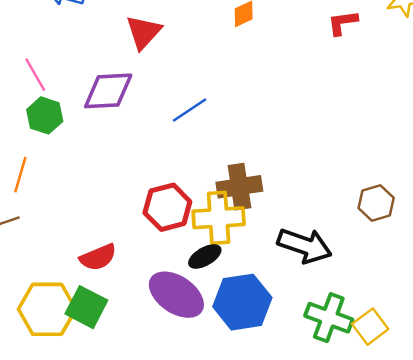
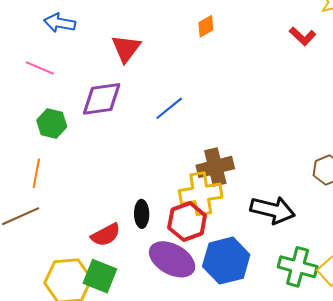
red L-shape: (343, 23) -> (303, 36), moved, turned -124
pink line: (35, 75) -> (40, 68), moved, turned -32
red hexagon: (167, 207) -> (187, 222), moved
black ellipse: (205, 256) -> (142, 214), moved, turned -56

